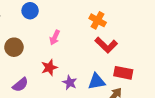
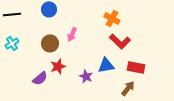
brown circle: (14, 47) -> (50, 43), moved
red star: (49, 68) -> (58, 66), moved
blue triangle: (96, 81) -> (106, 65), moved

